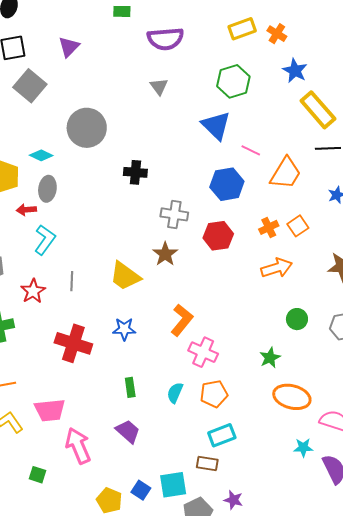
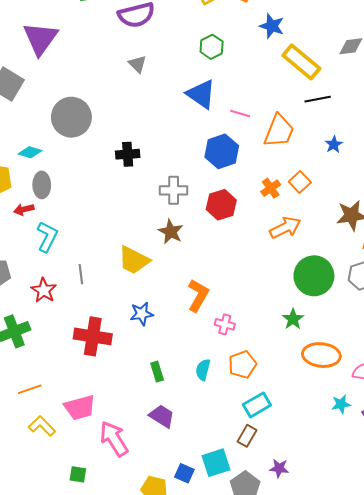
purple triangle: (69, 47) -> (40, 38), size x1.6
green hexagon: (233, 81) -> (212, 47), size x0.7
green circle: (297, 319) -> (314, 276), size x1.8
pink cross: (203, 352) -> (225, 324), size x0.7
brown rectangle: (207, 464) -> (247, 436), turned -60

